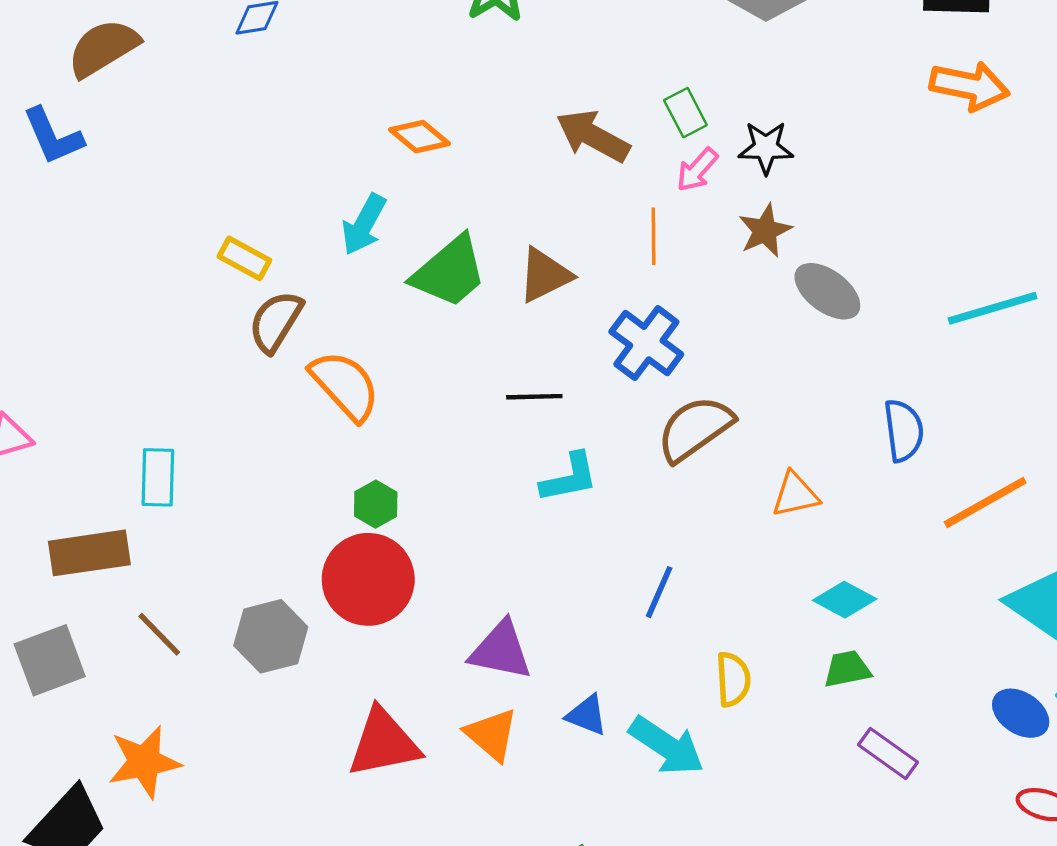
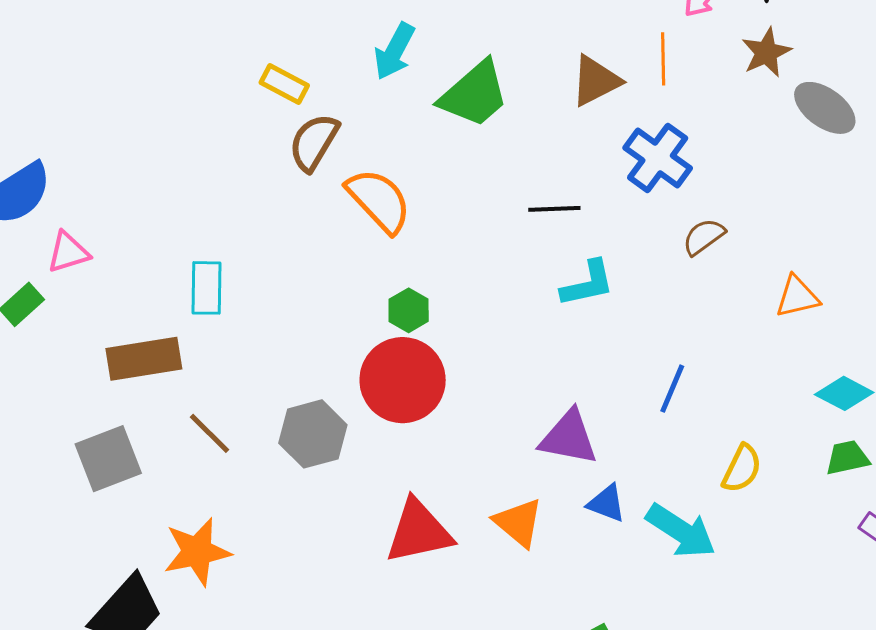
brown triangle: (545, 275) -> (596, 81), moved
brown semicircle: (695, 429) -> (704, 237), size x0.6
purple triangle: (501, 650) -> (569, 438), moved
yellow semicircle: (733, 679) -> (742, 469), turned 30

